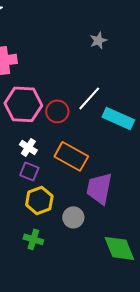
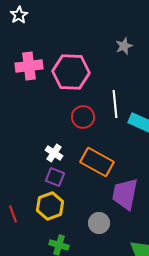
white line: (89, 98) -> (115, 104), turned -48
pink hexagon: (23, 104) -> (71, 72), moved
yellow hexagon: (39, 200) -> (50, 206), moved

